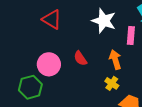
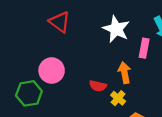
red semicircle: (80, 58) -> (98, 86), moved, turned -49

